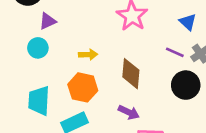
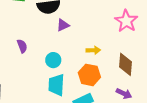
cyan circle: (38, 48) -> (53, 60), moved

